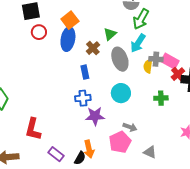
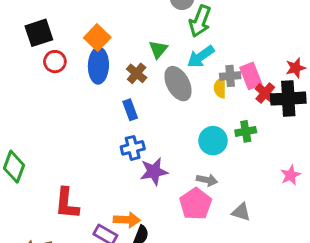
cyan arrow: (138, 43) -> (201, 57), turned 30
pink rectangle: (170, 61) -> (251, 76), turned 48
cyan circle: (121, 93) -> (213, 141), moved
orange arrow: (89, 149) -> (127, 220), moved, turned -66

